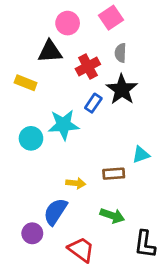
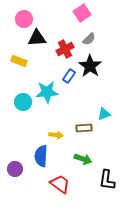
pink circle: (68, 23) -> (24, 19), moved
gray semicircle: (120, 53) -> (89, 39), turned -136
blue semicircle: (55, 212) -> (41, 156), turned -30
purple circle: (32, 233) -> (15, 169), moved

